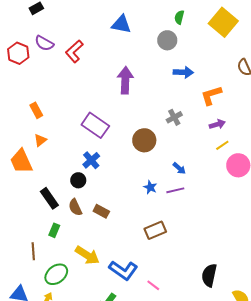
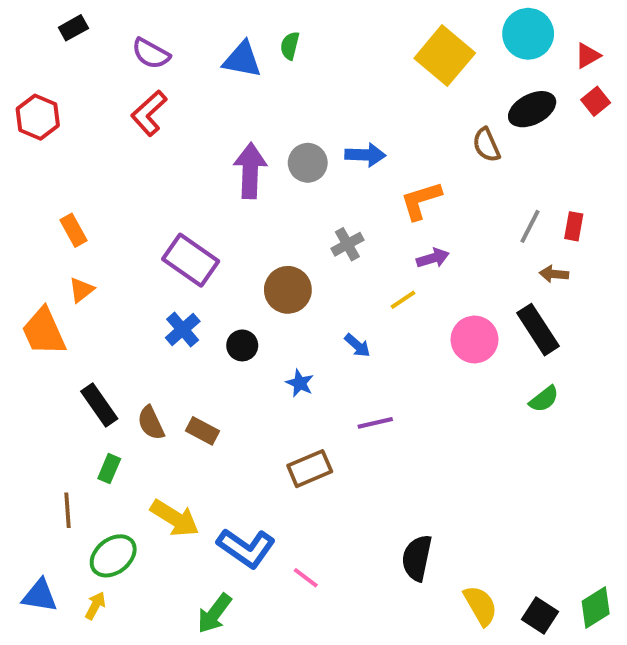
green semicircle: (179, 17) -> (290, 46), moved
gray circle: (167, 40) -> (308, 163), moved
purple semicircle: (44, 43) -> (151, 54), moved
yellow line: (222, 145) -> (403, 300), moved
black circle: (78, 180) -> (242, 345), moved
purple line: (175, 190) -> (375, 423), moved

